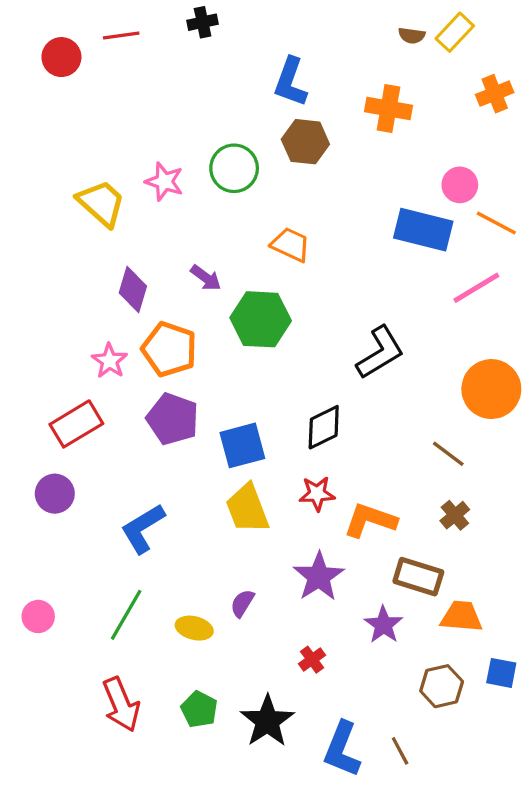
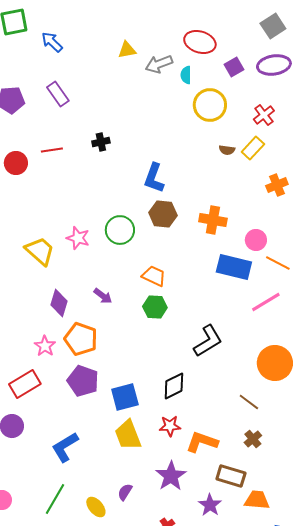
orange cross: (388, 109) -> (213, 220), moved
green hexagon: (261, 319) -> (155, 307), moved, size x0.7
yellow ellipse: (194, 628) -> (96, 507), turned 35

